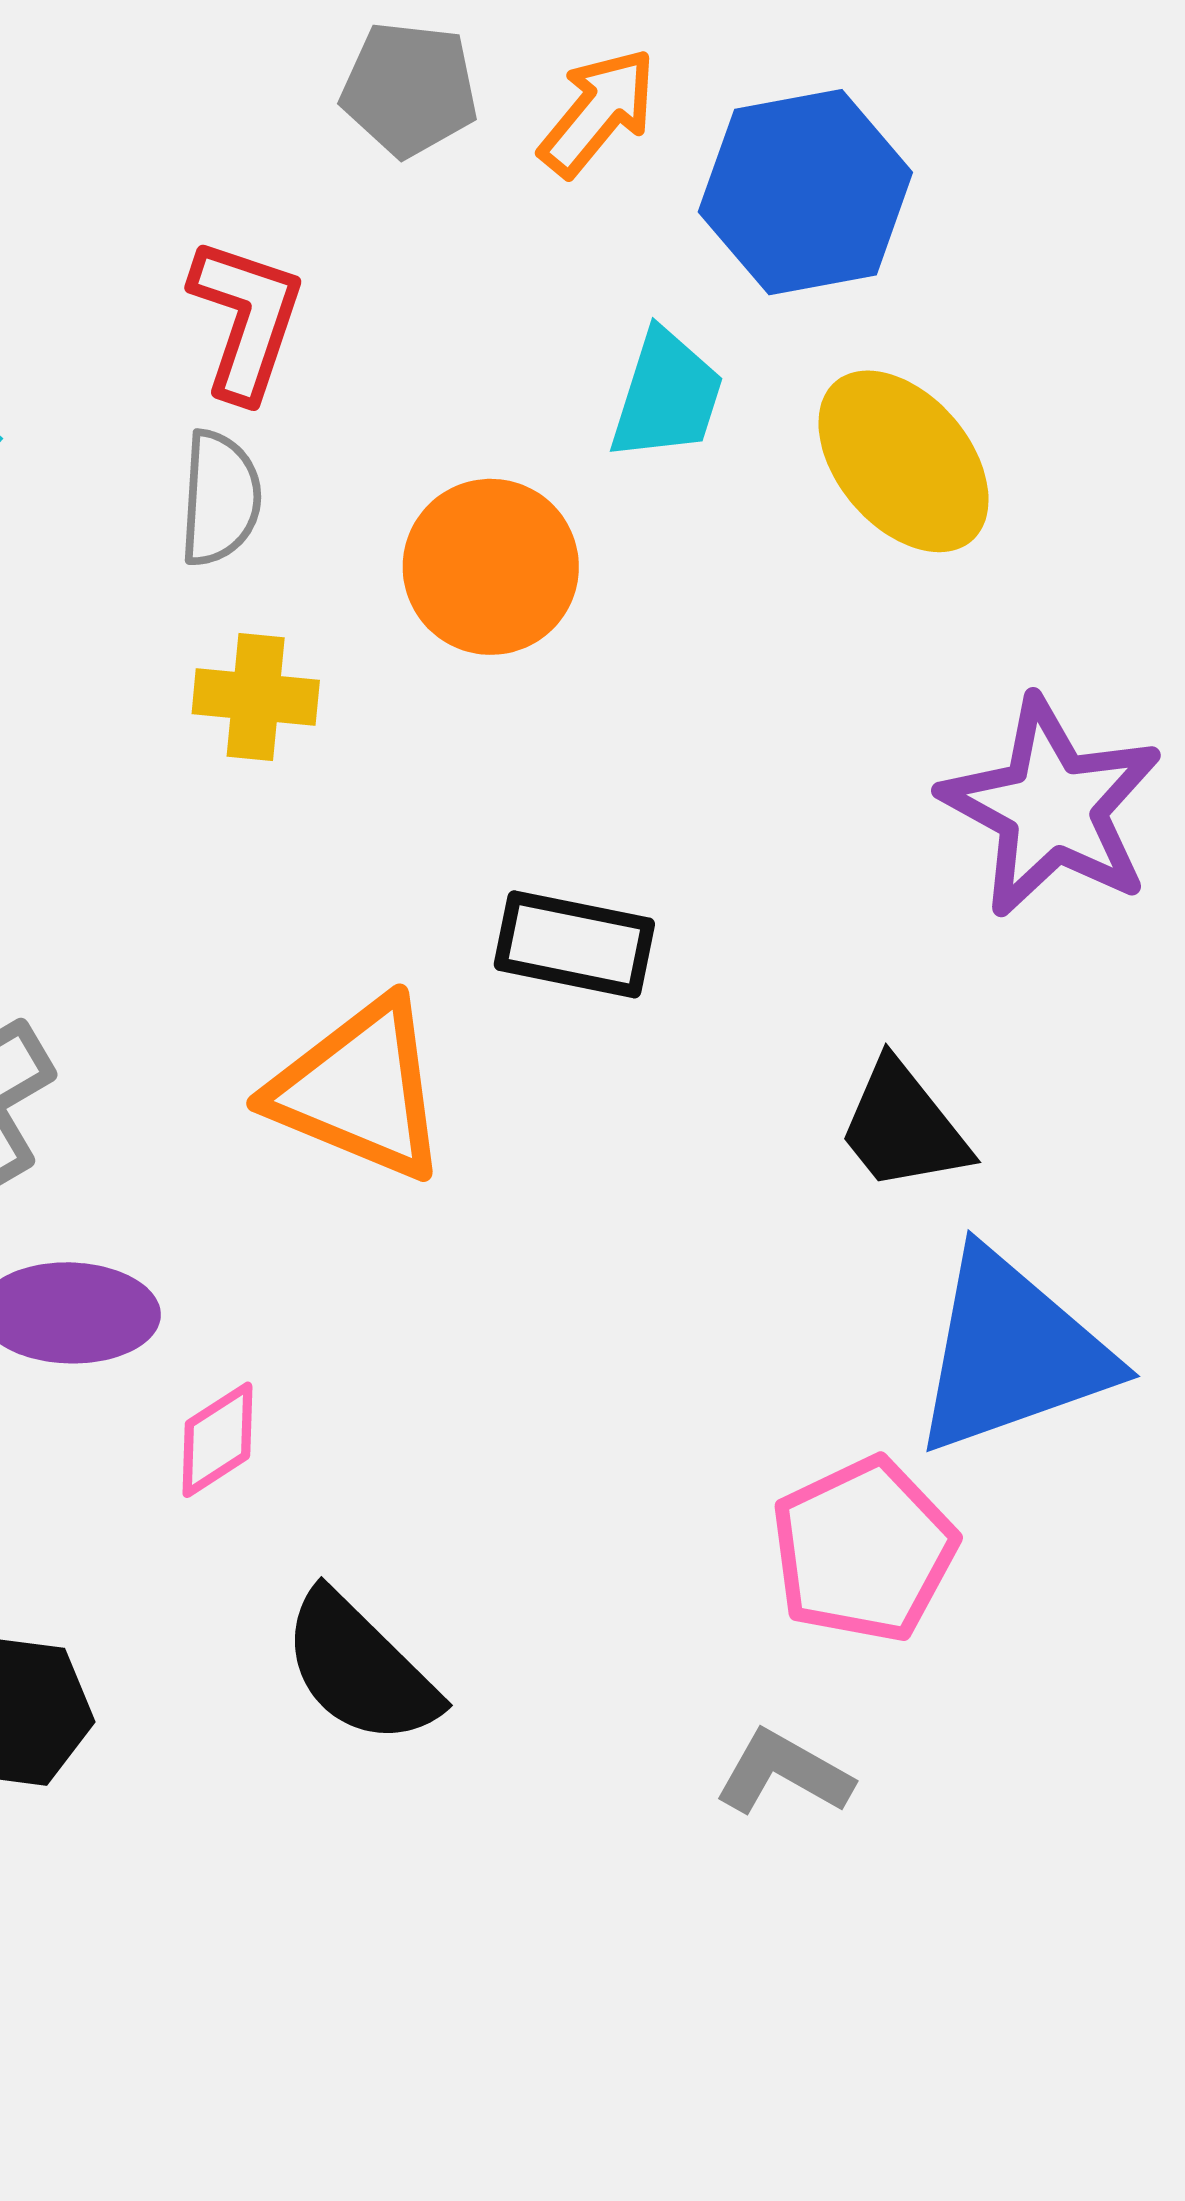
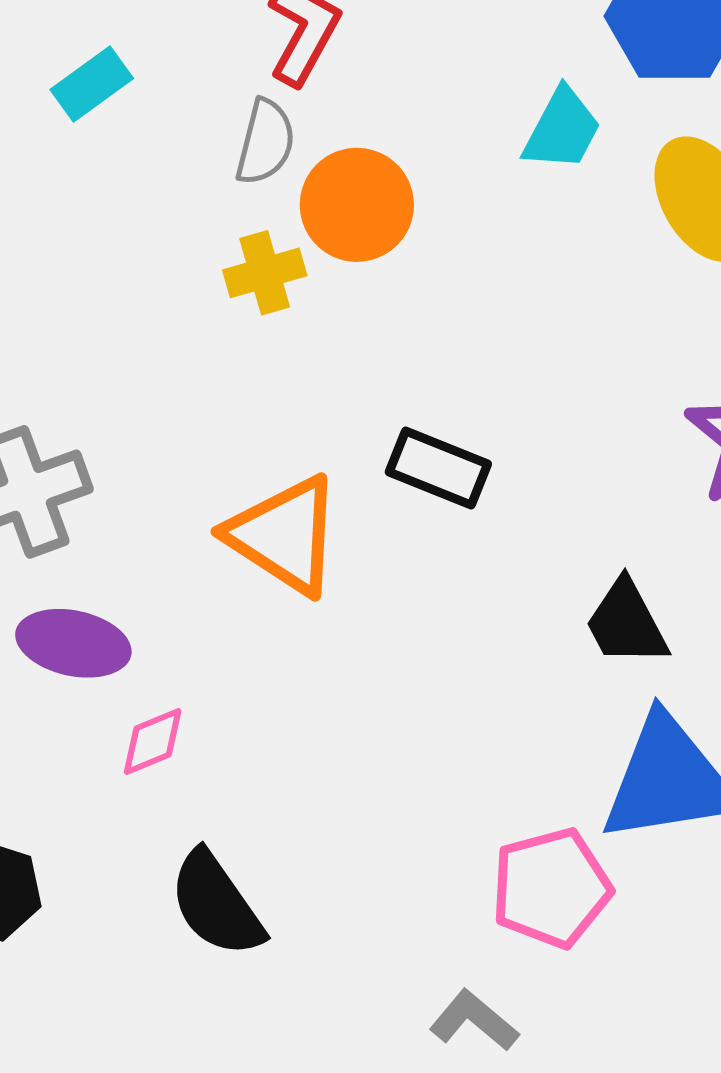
orange circle: (491, 567) -> (357, 205), moved
yellow cross: (256, 697) -> (265, 273), turned -32

